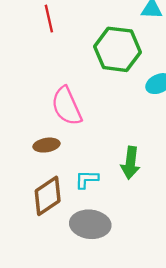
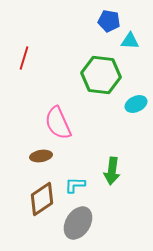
red line: (49, 19) -> (24, 58), moved, turned 30
gray ellipse: (90, 224) -> (78, 223), turned -64

